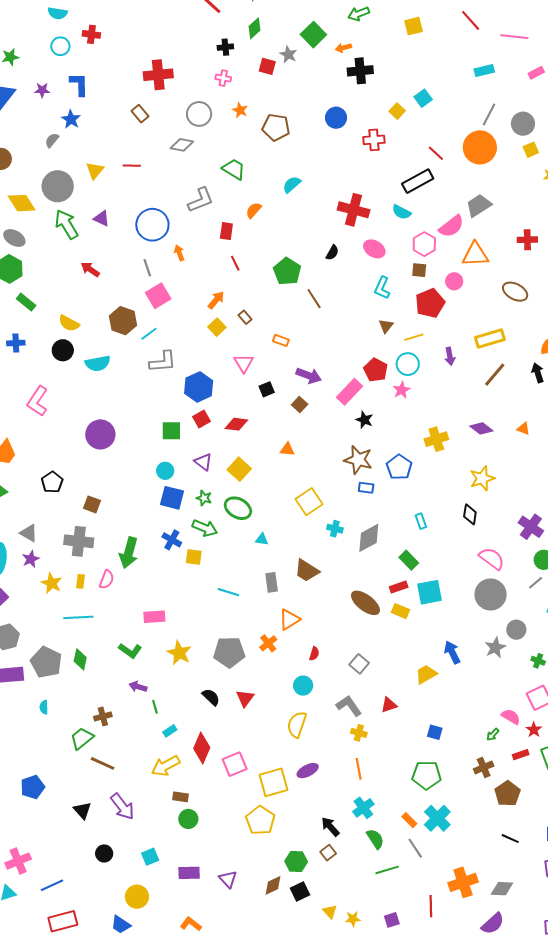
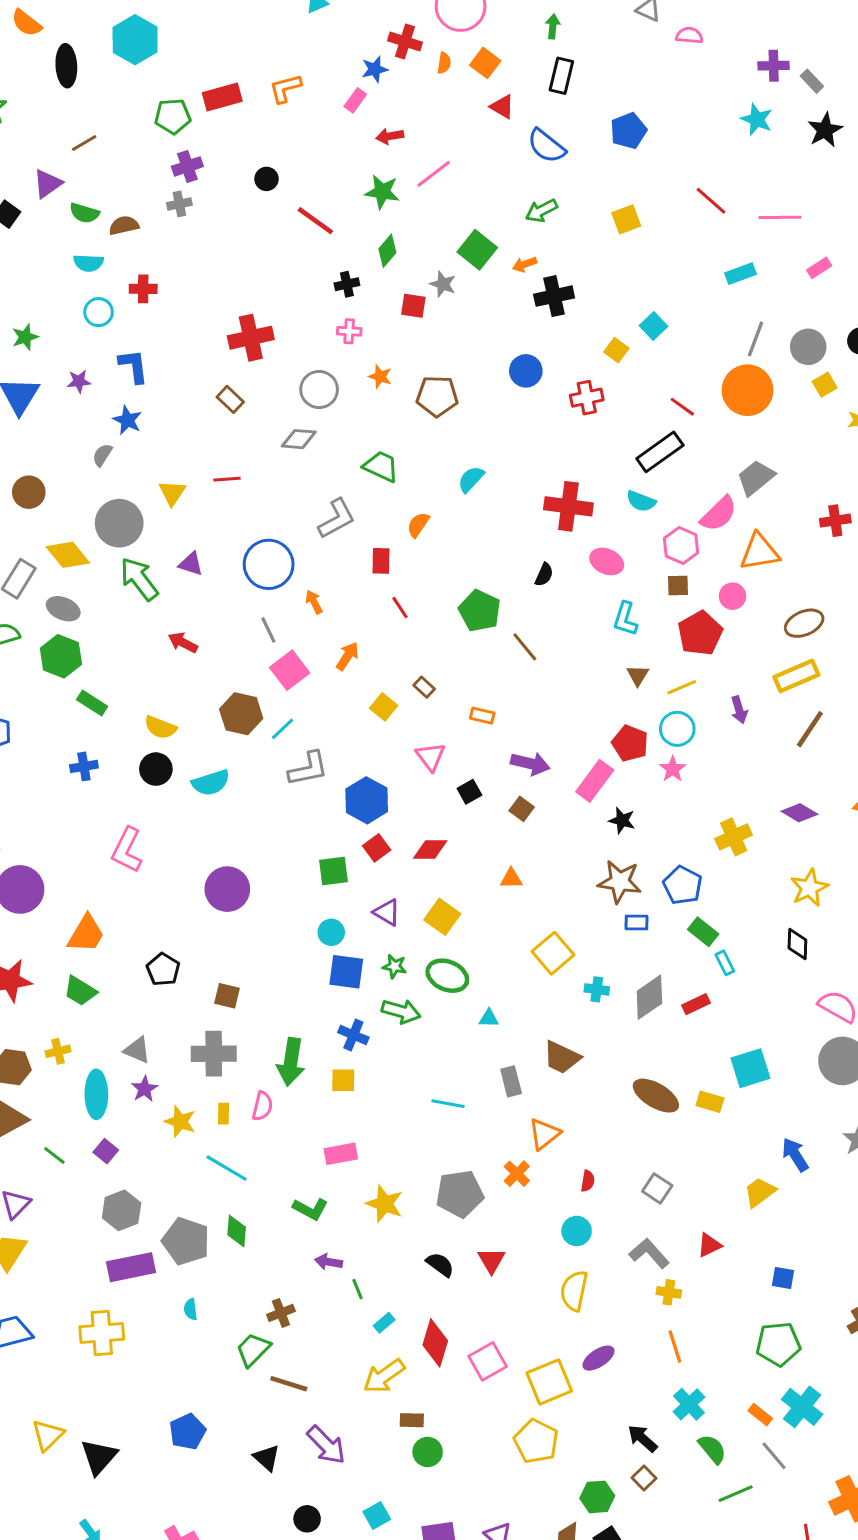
brown ellipse: (515, 292) -> (804, 623), moved, turned -45
orange arrow: (216, 300) -> (347, 656), moved
yellow square: (194, 557) -> (343, 1080), moved
green rectangle: (409, 560) -> (703, 932), moved
red rectangle: (399, 587) -> (696, 1004), moved
cyan line: (78, 617) -> (227, 1168), turned 40

